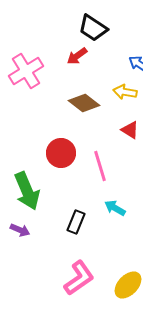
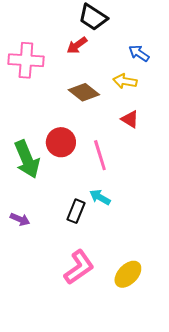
pink cross: (26, 71) -> (26, 60), turned 36
green arrow: (27, 191) -> (27, 159), moved
cyan arrow: (115, 208) -> (100, 197), moved

